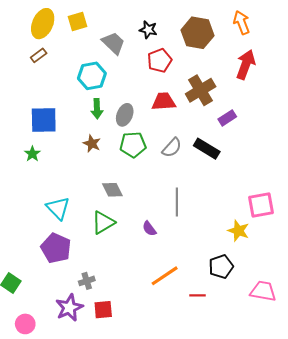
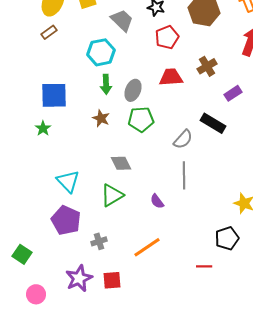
brown cross: (201, 90) -> (207, 66), size x0.7
gray semicircle: (172, 148) -> (183, 139), moved
orange line: (165, 276) -> (147, 247), moved
gray cross: (87, 281) -> (99, 241), moved

